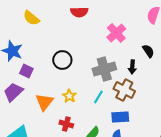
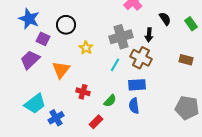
black circle: (62, 60) -> (66, 25), moved
yellow star: (69, 96) -> (86, 48), moved

